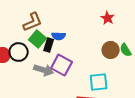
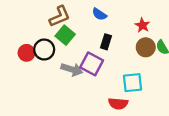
red star: (108, 18) -> (142, 25), moved
blue semicircle: (59, 36) -> (99, 14), moved, turned 32
black rectangle: (49, 45) -> (106, 42), moved

